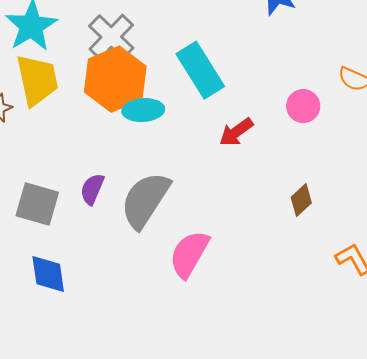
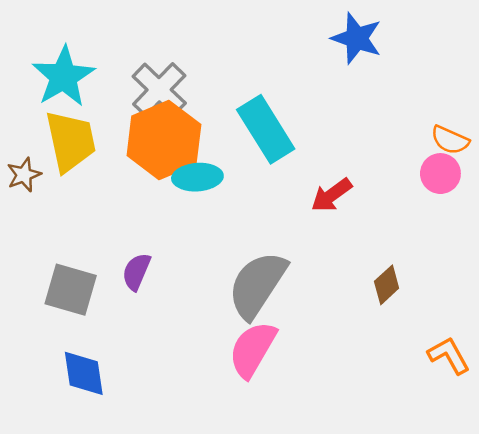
pink circle: (303, 106) -> (440, 174), moved
red arrow: (236, 132) -> (332, 195), moved
gray semicircle: (145, 200) -> (257, 285), moved

